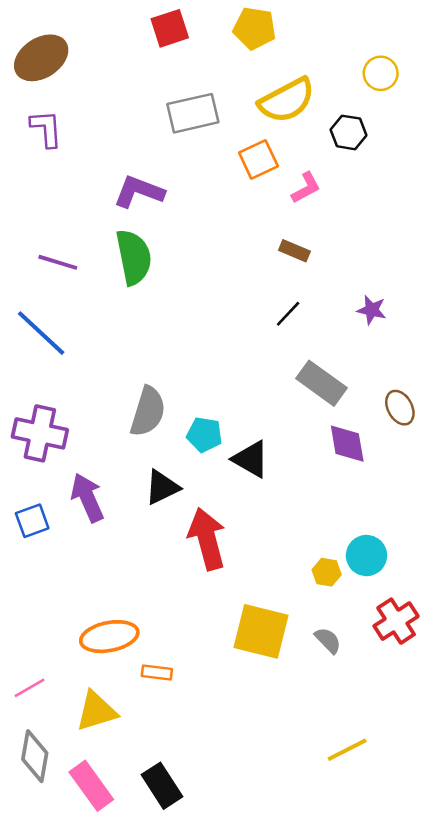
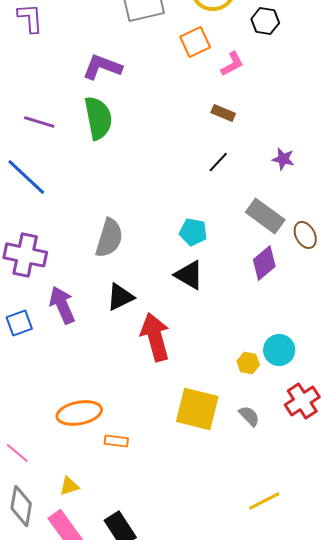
gray rectangle: (321, 383) -> (265, 216), moved
cyan pentagon: (204, 435) -> (193, 232), moved
purple diamond: (347, 444) -> (264, 263), turned 60
pink line: (30, 688) -> (17, 453), turned 70
yellow triangle: (96, 711) -> (69, 486), moved, size x0.6

